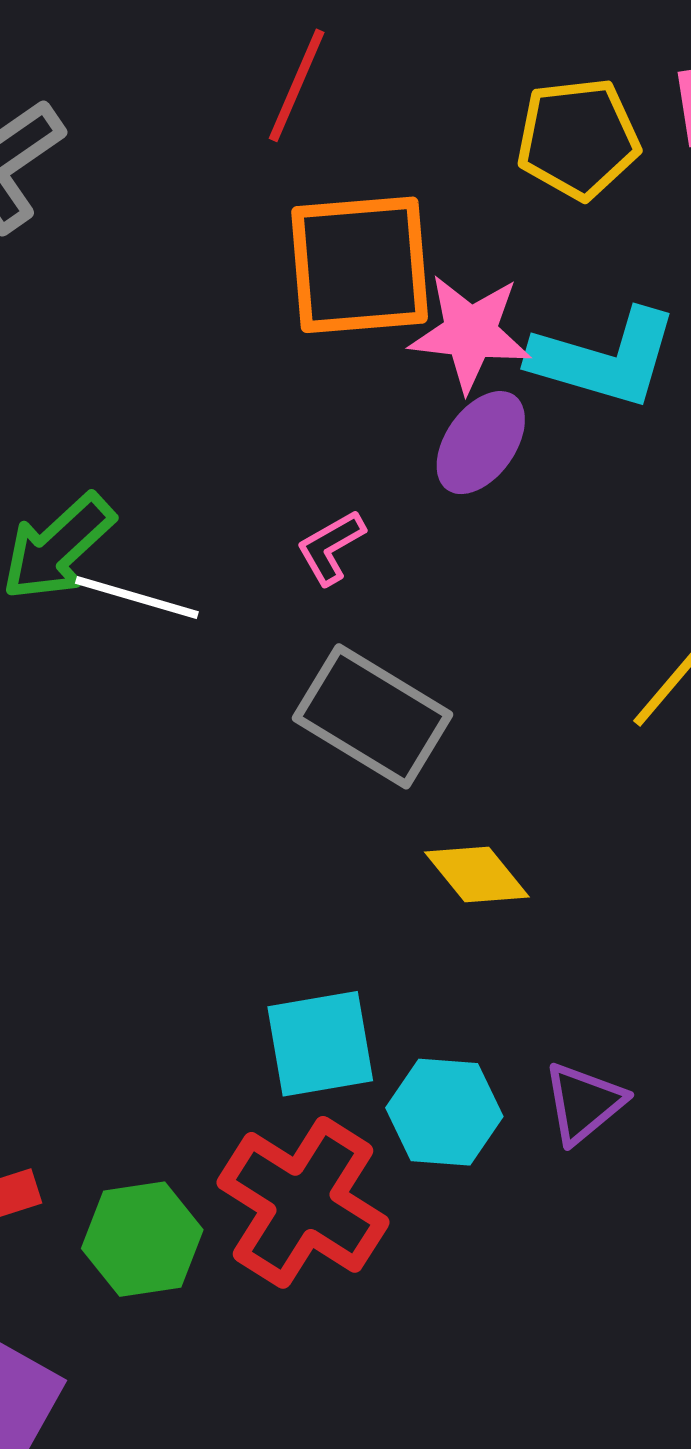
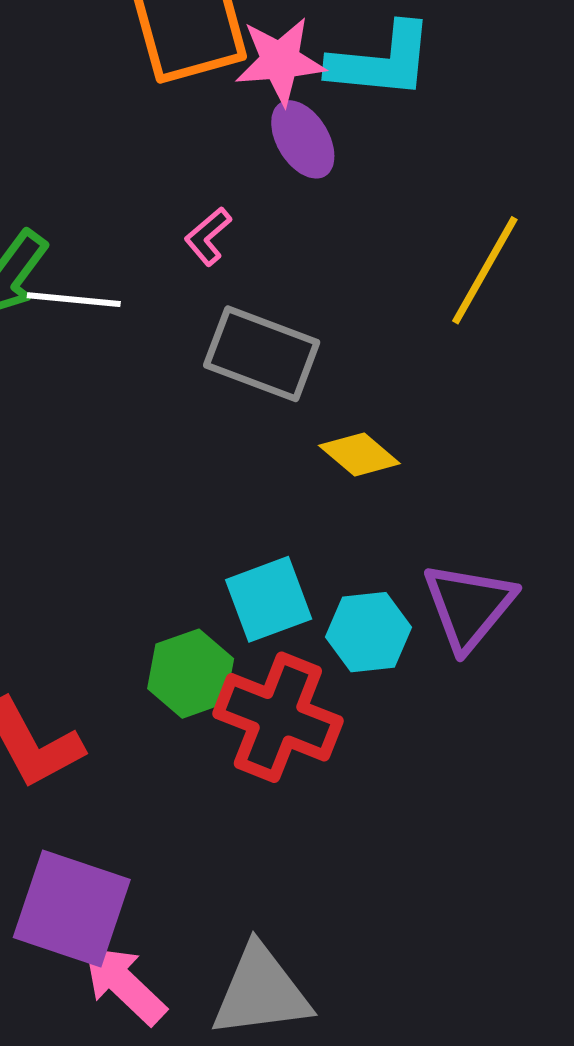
purple ellipse: (481, 443) -> (303, 139), turned -56
purple triangle: (584, 1103) -> (469, 606), size x1.5
green hexagon: (142, 1239) -> (191, 674), moved

